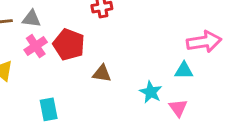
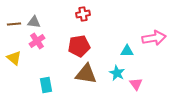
red pentagon: (69, 45) -> (79, 46), moved, turned -30
cyan triangle: (184, 71) -> (127, 51), moved
brown triangle: (102, 73) -> (86, 74), moved, size x1.6

